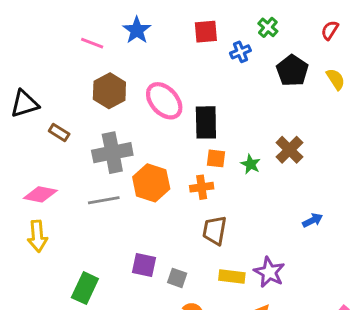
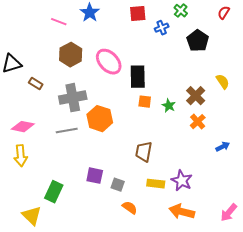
yellow semicircle: (336, 79) -> (223, 82), moved
orange cross: (202, 187) -> (198, 122), moved, turned -35
blue arrow: (312, 220) -> (223, 147), moved

